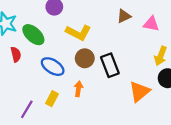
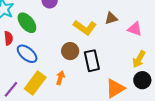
yellow L-shape: (78, 33) -> (85, 27), moved
blue ellipse: (53, 67) -> (27, 54), moved
yellow rectangle: (52, 99) -> (35, 83), size x1.6

